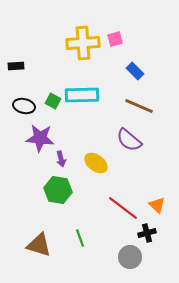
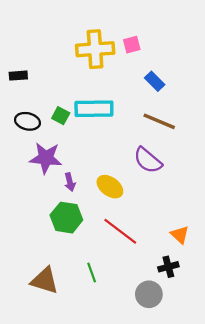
red line: (123, 208) -> (120, 231), moved

